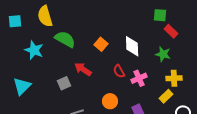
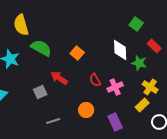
green square: (160, 15) -> (136, 24), turned 32
red rectangle: (171, 31) -> (154, 46), moved
white diamond: (132, 46) -> (120, 50), moved
yellow cross: (174, 78) -> (150, 87), turned 35

